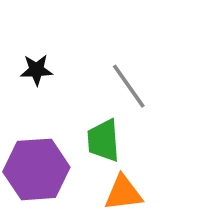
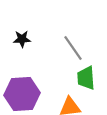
green trapezoid: (103, 140) -> (86, 78), moved

